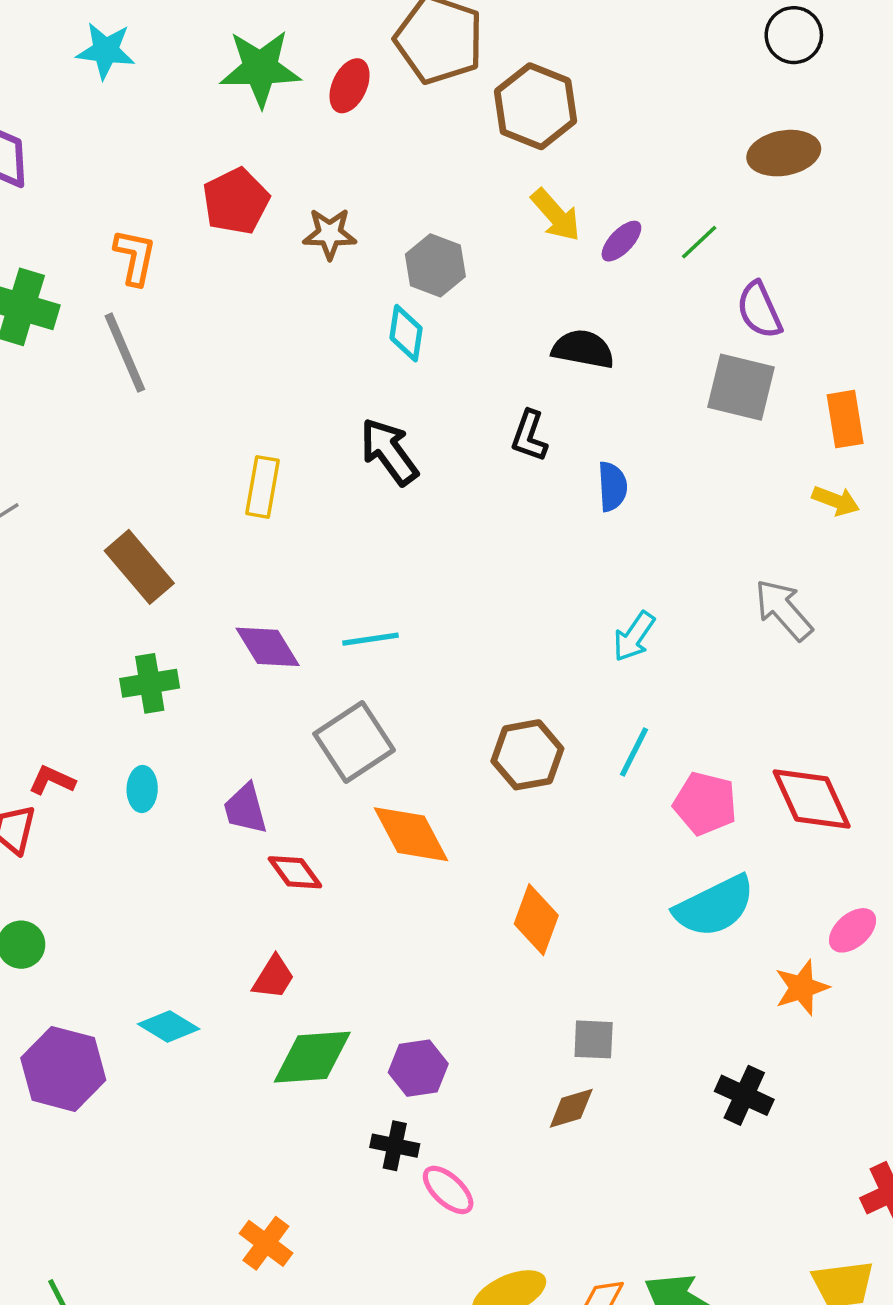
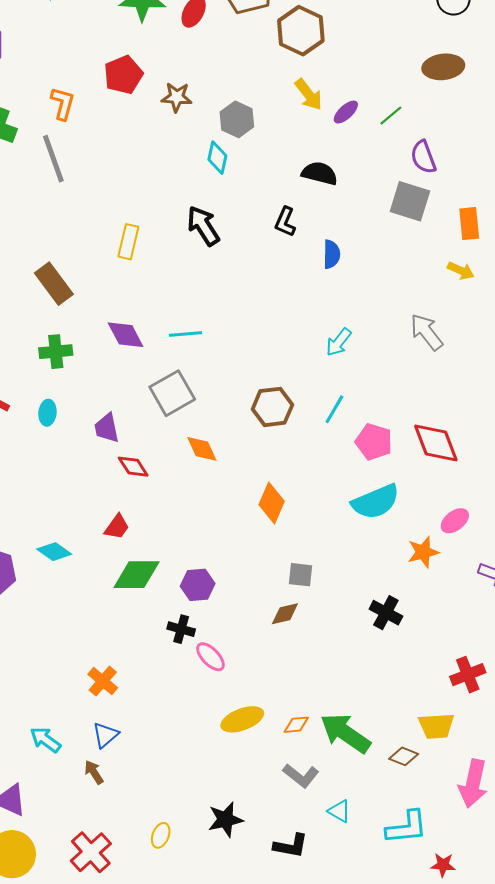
orange diamond: (411, 834) -> (202, 449), size x0.7

